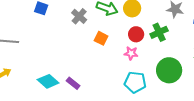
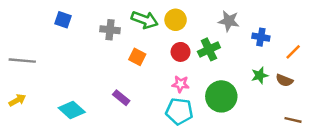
gray cross: (79, 16) -> (110, 30), turned -35
pink star: (131, 53) -> (181, 84), moved
purple rectangle: (73, 83) -> (121, 98), moved

